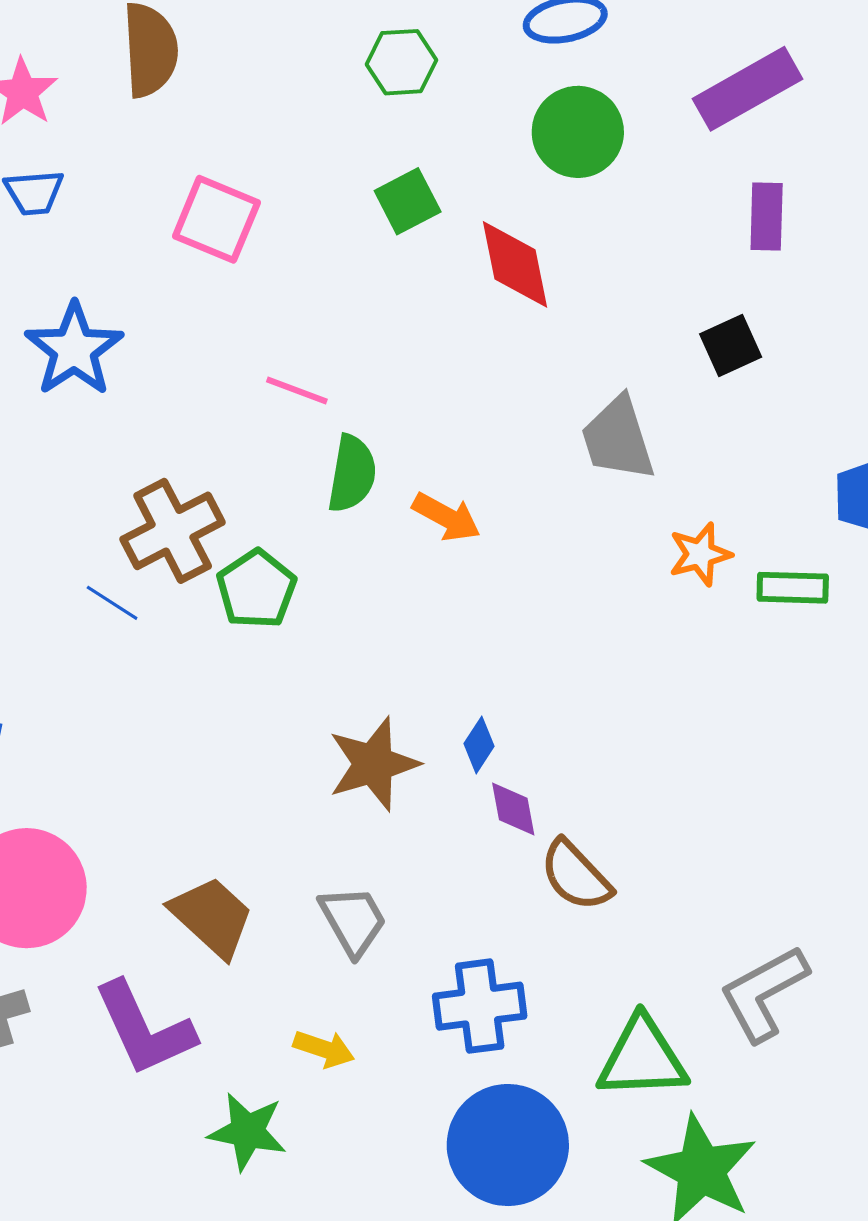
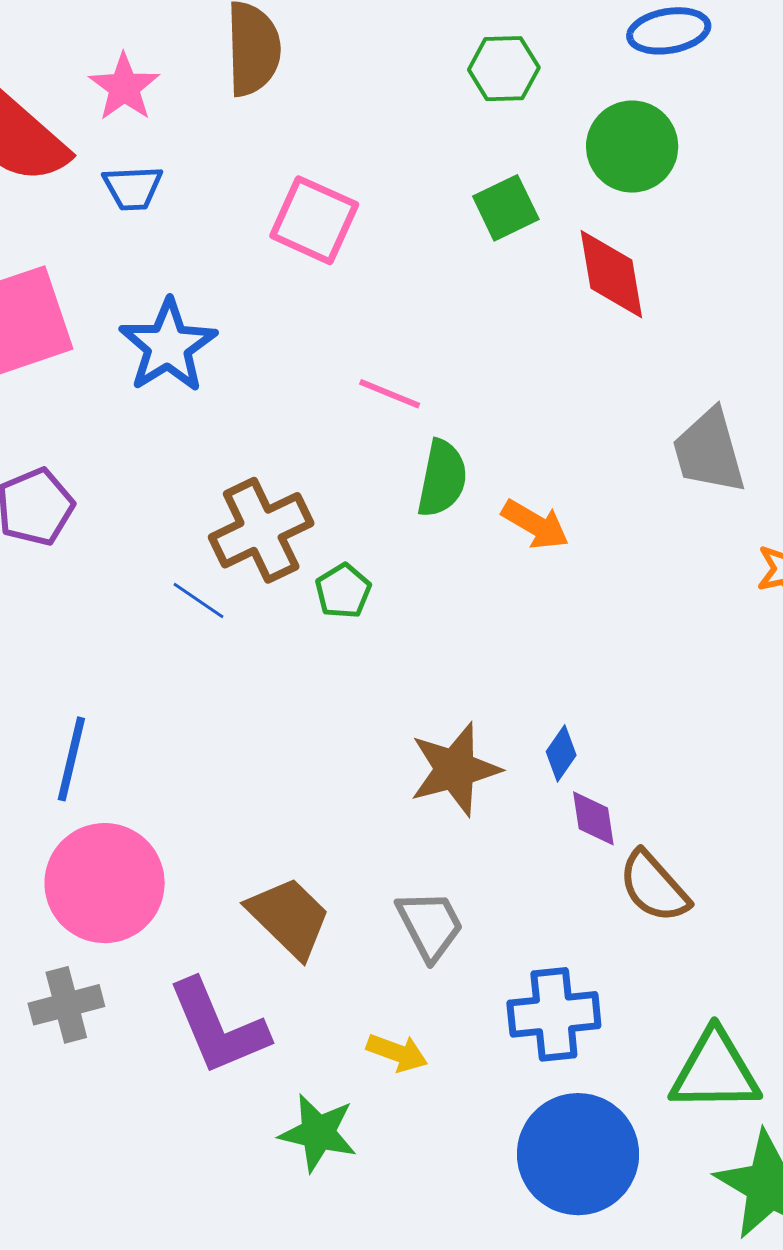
green circle: (578, 132) -> (632, 147), moved
green pentagon: (256, 589) -> (343, 591), size x0.7

